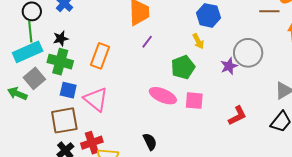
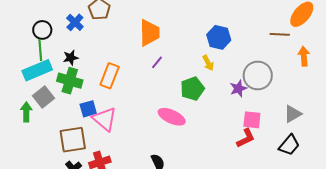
blue square: (68, 90) -> (88, 109), moved, turned -30
green arrow: (17, 94) -> (26, 112), turned 66
pink square: (194, 101) -> (252, 120), moved

